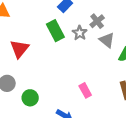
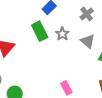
gray cross: (97, 21) -> (87, 14), moved

